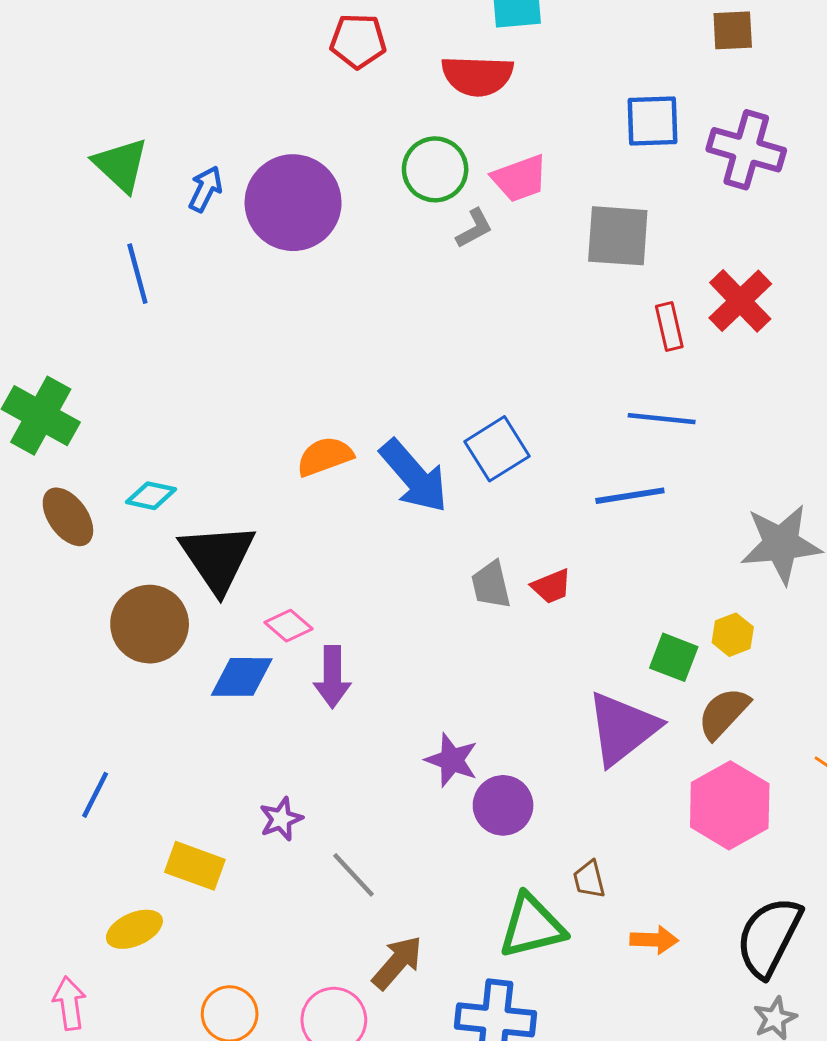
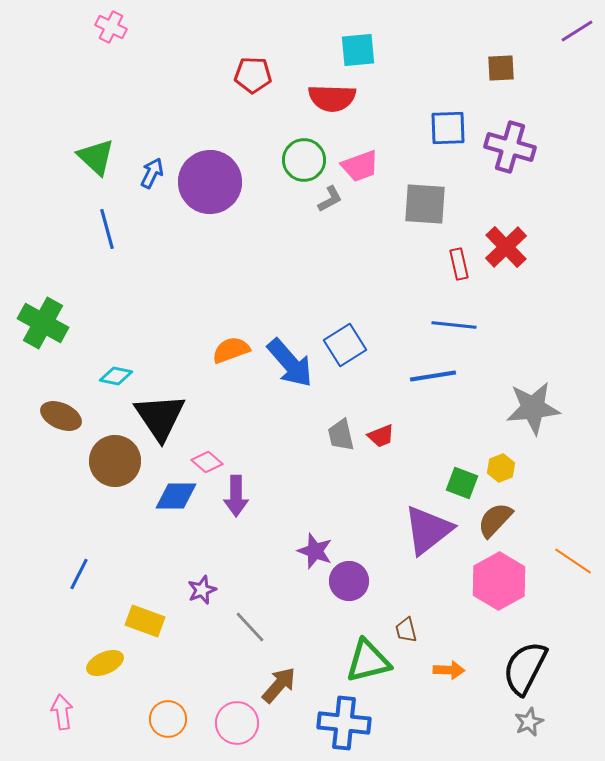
brown ellipse: (68, 517) -> (61, 416), moved, turned -30

